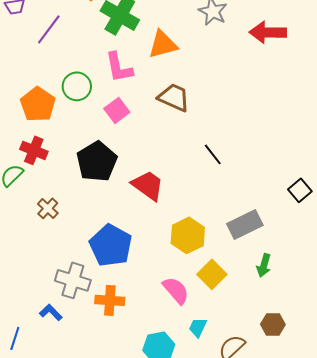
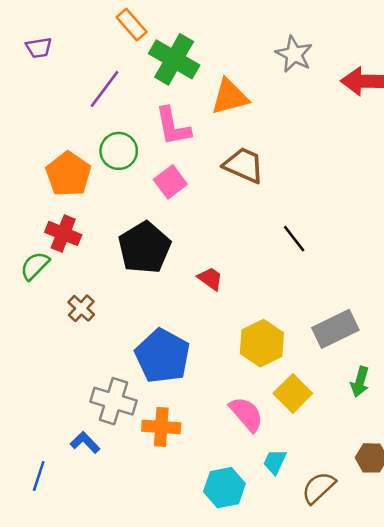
purple line: (49, 29) -> (104, 89), moved
red trapezoid: (148, 185) -> (210, 279), size x0.6

